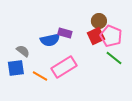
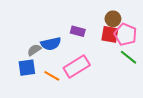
red square: (96, 36) -> (110, 34), turned 36
blue semicircle: (50, 40) -> (51, 44), moved
gray semicircle: (23, 51) -> (34, 50), turned -72

